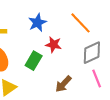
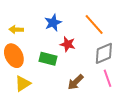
green rectangle: (34, 61) -> (48, 59), turned 72

